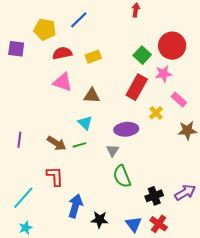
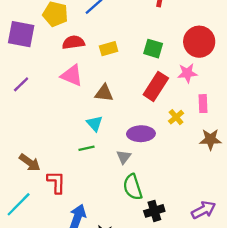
purple square: (16, 49) -> (21, 34), size x1.4
green square: (142, 55) -> (153, 49), moved, turned -30
pink rectangle: (179, 100) -> (203, 104), turned 42
purple line: (19, 140) -> (21, 84), moved, turned 35
brown arrow: (56, 143) -> (30, 163), moved
black cross: (154, 196) -> (154, 211), moved

